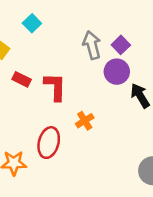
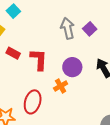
cyan square: (32, 23) -> (13, 11), moved
purple circle: (117, 72) -> (72, 67), moved

